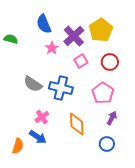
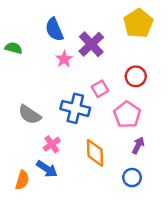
yellow pentagon: (101, 30) -> (138, 23), moved
pink square: (81, 61) -> (100, 89), moved
gray semicircle: (33, 84) -> (30, 115), moved

